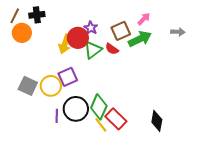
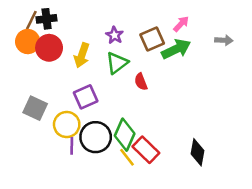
brown line: (15, 16) -> (31, 20), moved
red circle: (78, 38) -> (49, 48), moved
red semicircle: (112, 49) -> (141, 82), moved, turned 32
yellow circle: (51, 86) -> (67, 125), moved

